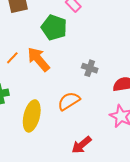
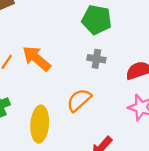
green pentagon: (54, 27) -> (97, 20), moved

